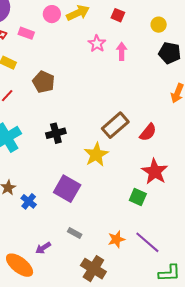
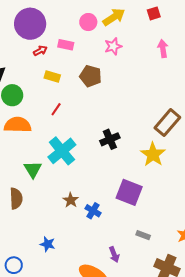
red square: (118, 15) -> (154, 13), turned -32
pink star: (97, 44) -> (113, 46), moved, turned 30
brown pentagon: (44, 82) -> (91, 76), moved
purple arrow: (43, 248) -> (114, 255), turned -70

